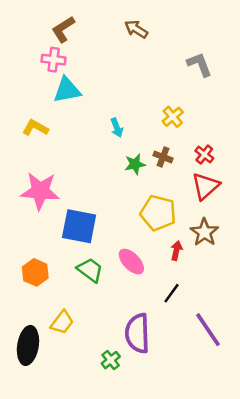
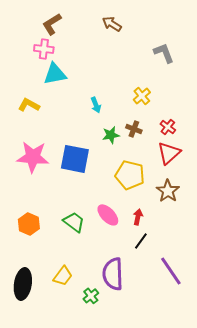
blue square: (79, 226) -> (75, 159), moved
red arrow: (176, 251) -> (138, 217), moved
yellow trapezoid: (62, 322) -> (63, 276), moved

